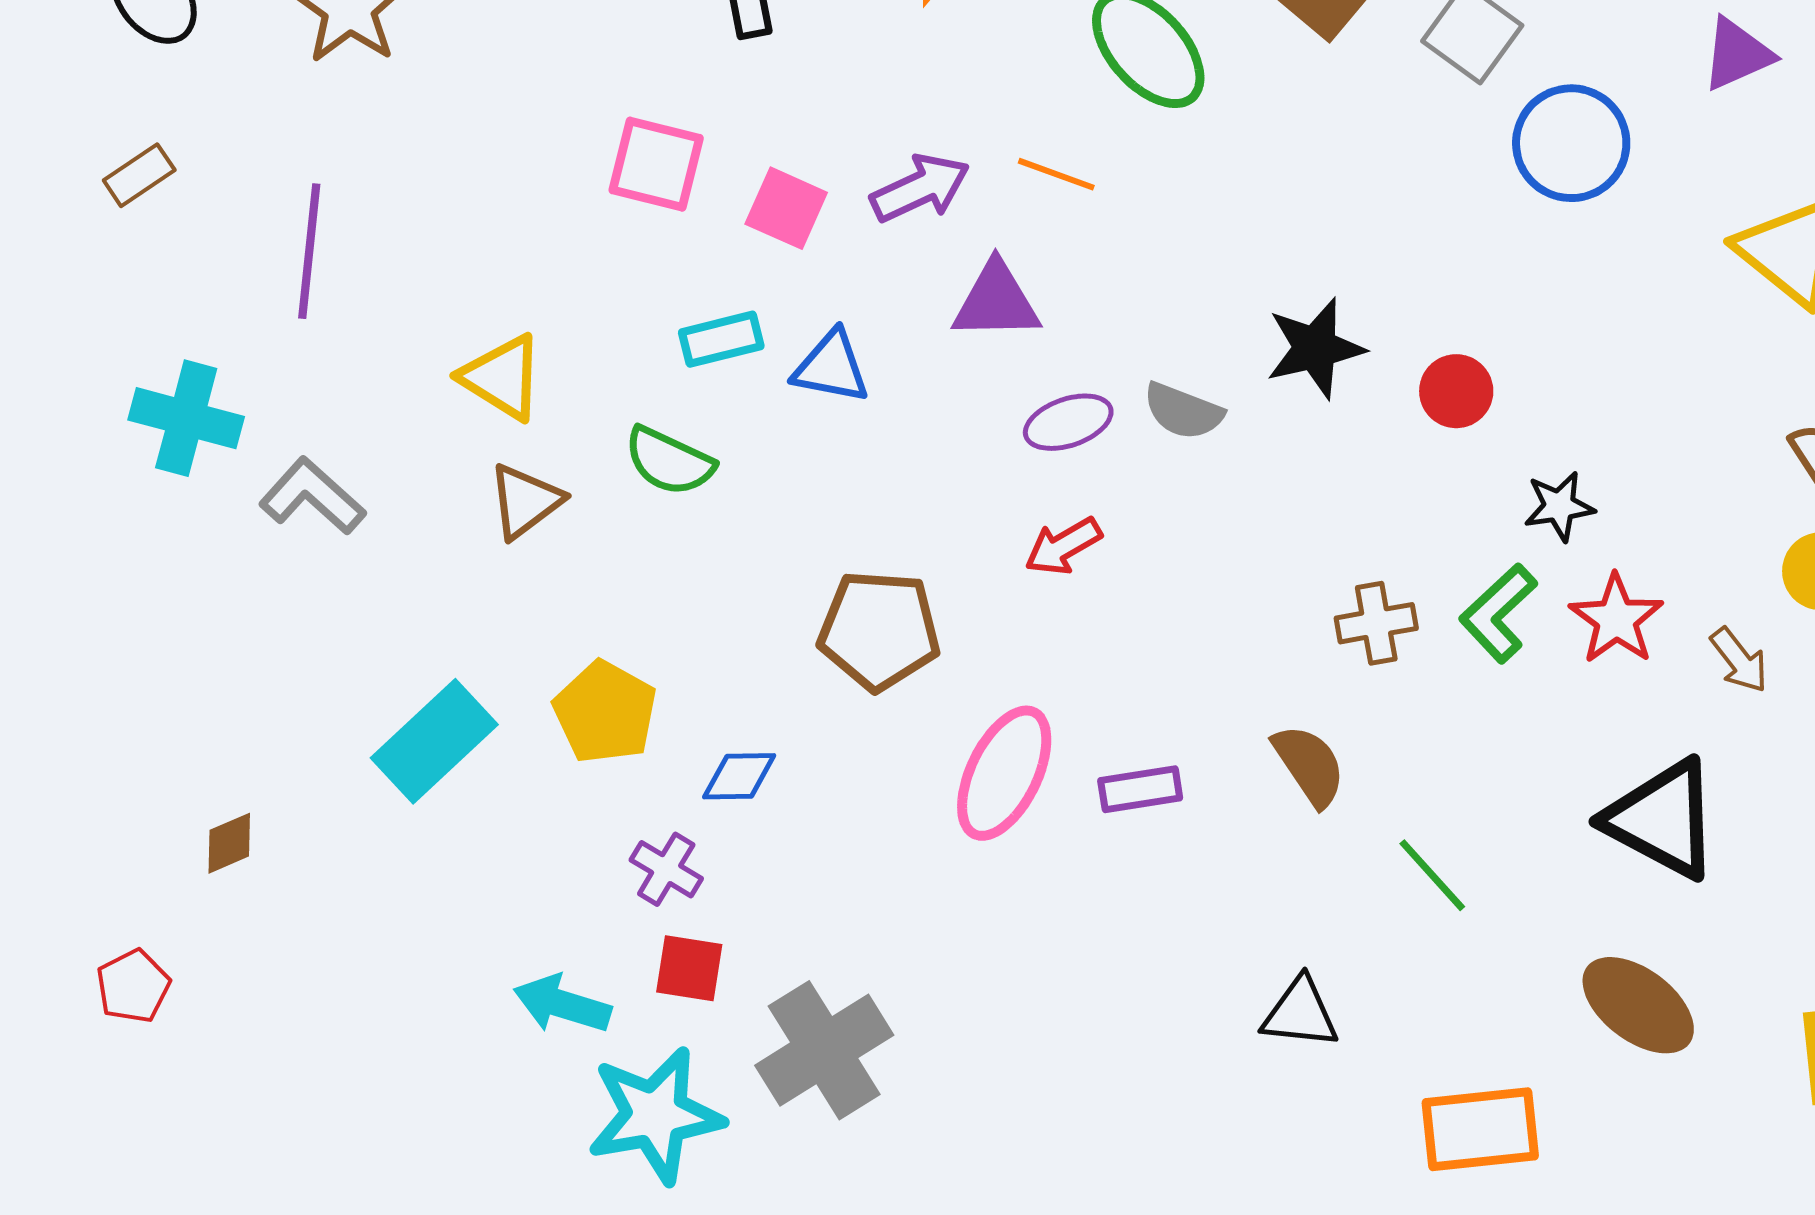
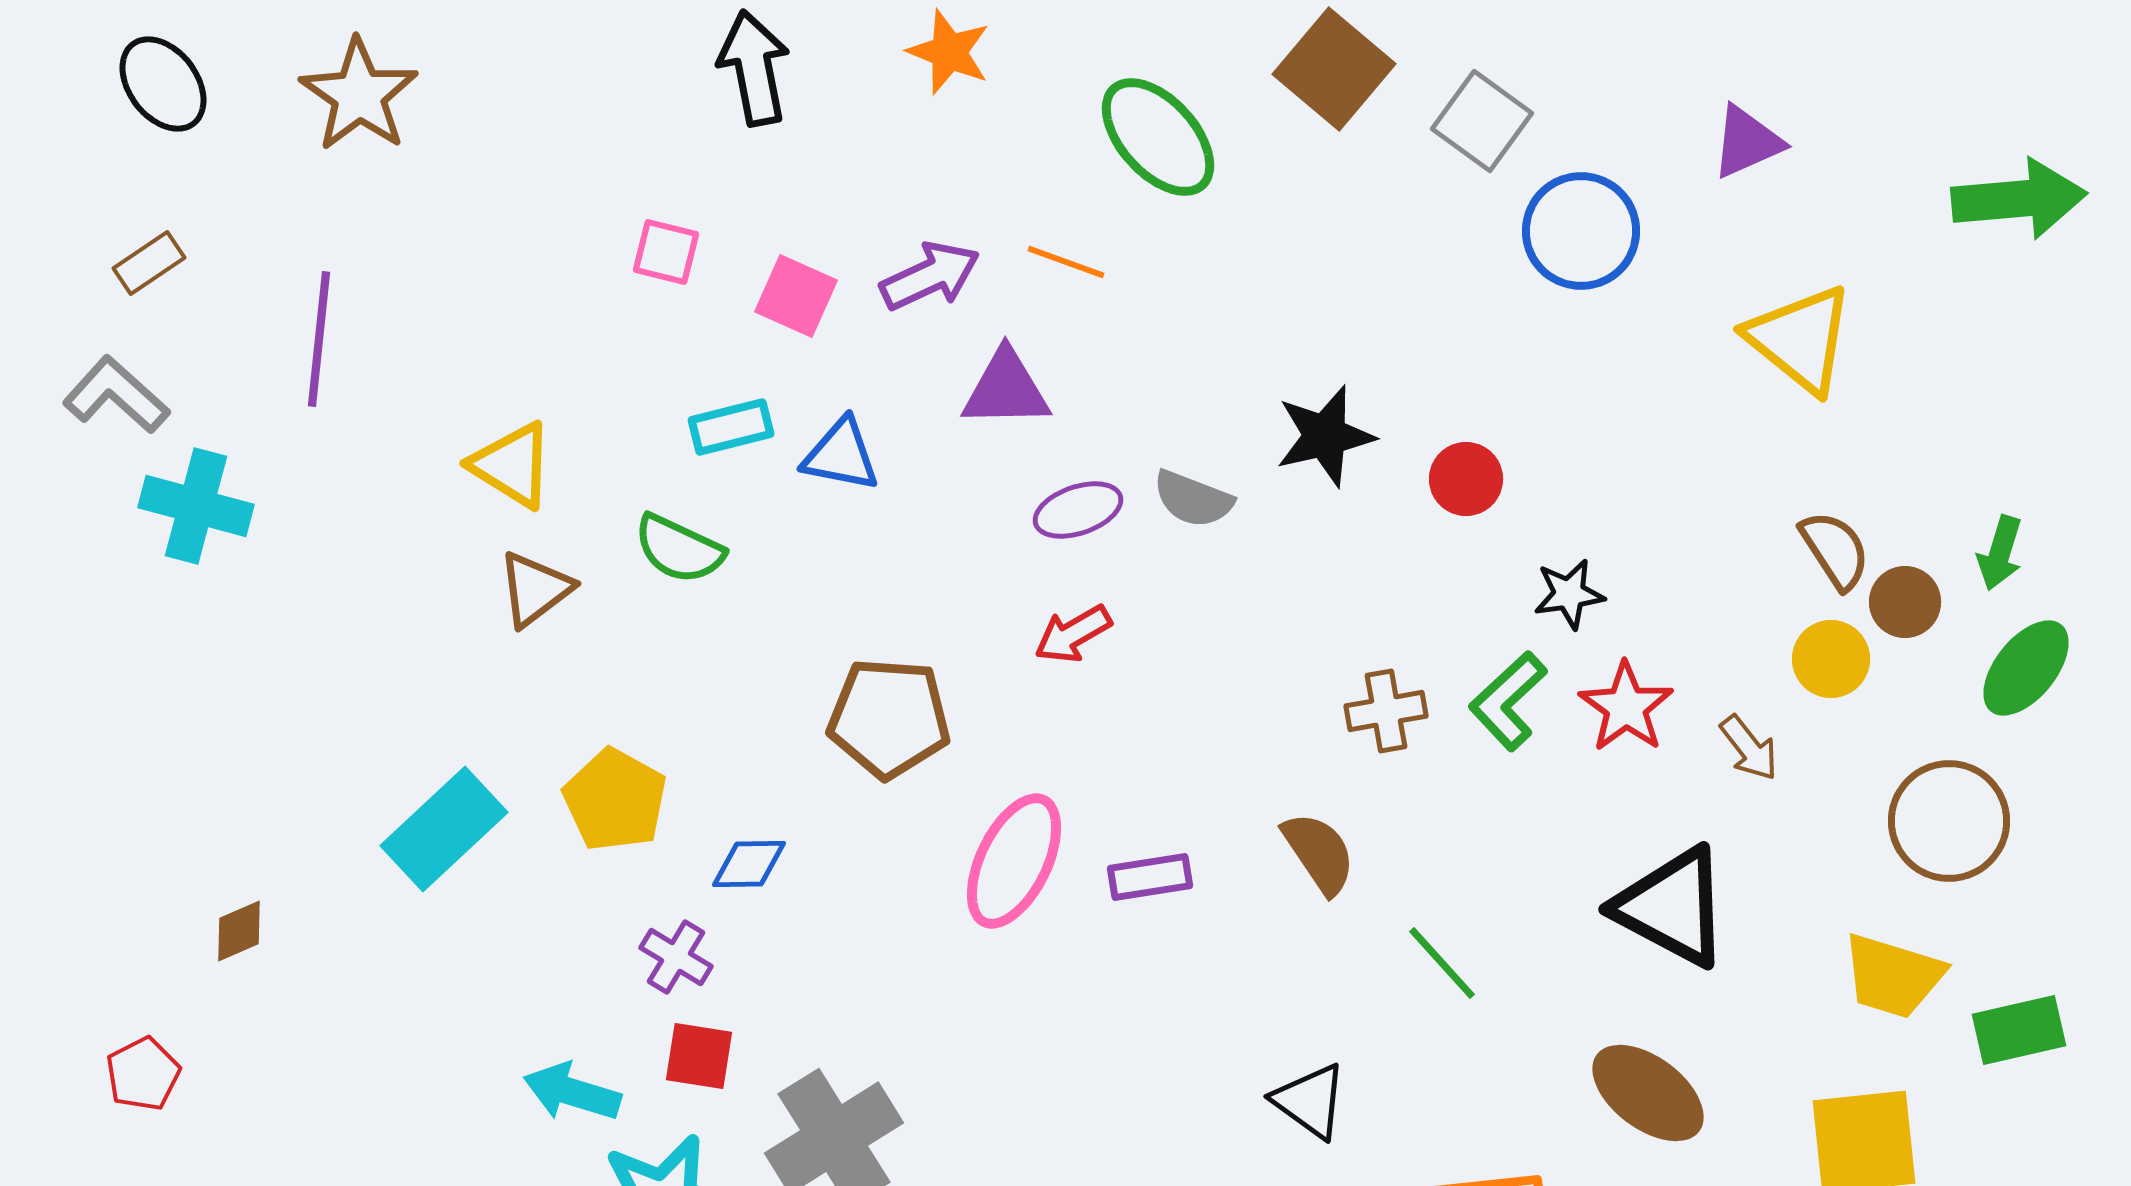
pink square: (656, 164) -> (666, 252), size x0.7
gray L-shape: (312, 496) -> (116, 395), moved
black triangle: (1300, 1013) -> (1310, 1101), turned 30

